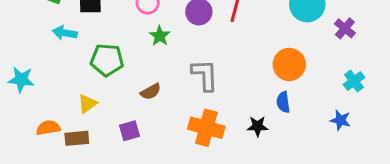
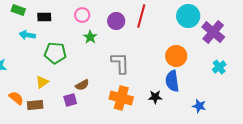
purple cross: (345, 28) -> (213, 32), size x1.6
brown semicircle: (151, 92) -> (82, 85), moved
blue semicircle: (283, 102) -> (172, 81), size x1.5
blue star: (340, 120) -> (199, 106), moved
orange semicircle: (48, 128) -> (16, 98), turned 49

